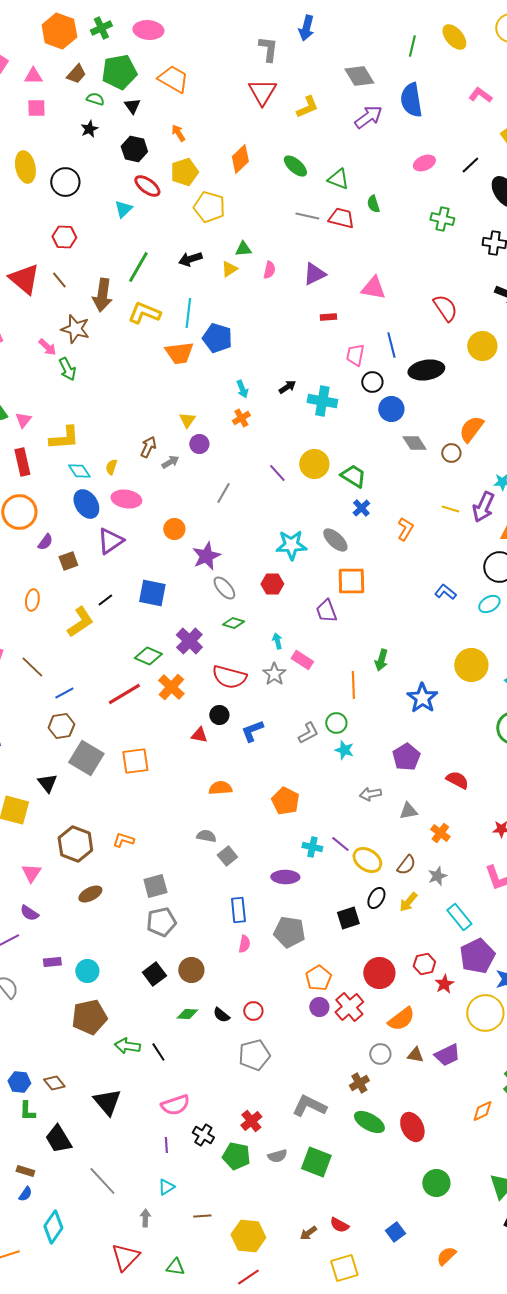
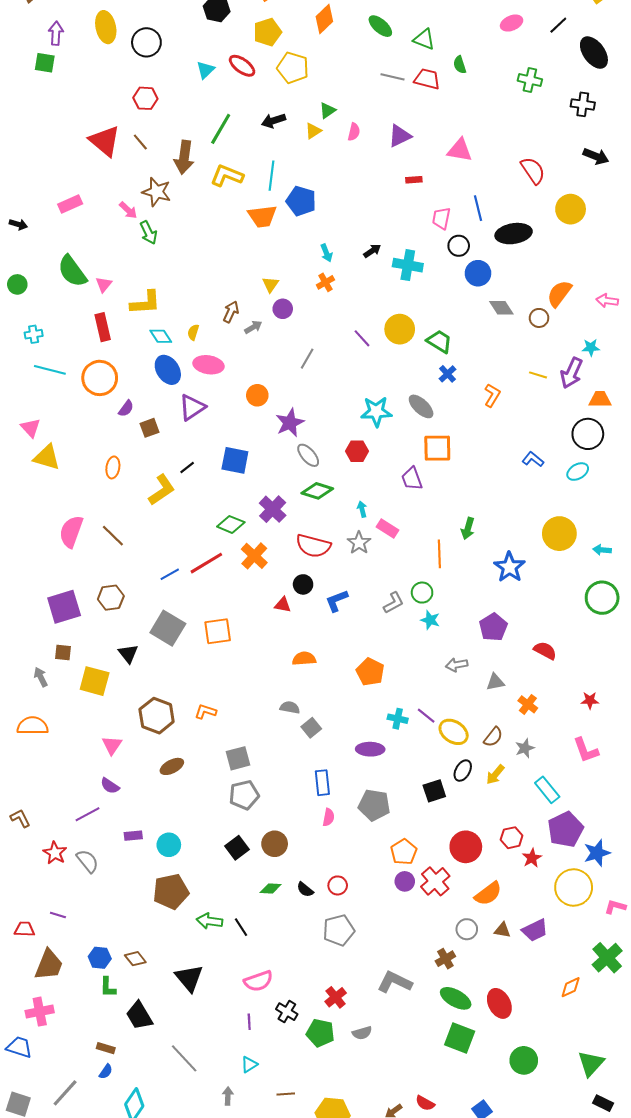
red ellipse: (147, 186) -> (242, 66), moved
green triangle: (243, 249) -> (327, 111), turned -30
green diamond: (233, 623) -> (317, 491), size x1.4
blue line: (64, 693) -> (170, 574), moved
brown hexagon: (61, 726) -> (111, 598), moved
green square: (316, 1162) -> (460, 1038), moved

